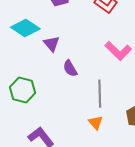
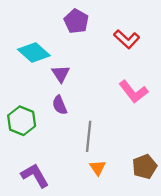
purple semicircle: (70, 68) -> (60, 105), moved
gray line: (100, 94) -> (89, 136), moved

